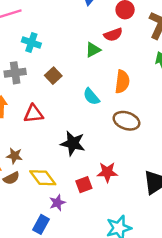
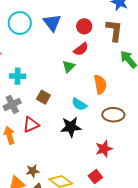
red triangle: (34, 114) -> (31, 125), moved
black star: (73, 143) -> (71, 127), moved
red star: (107, 172) -> (104, 149), moved

